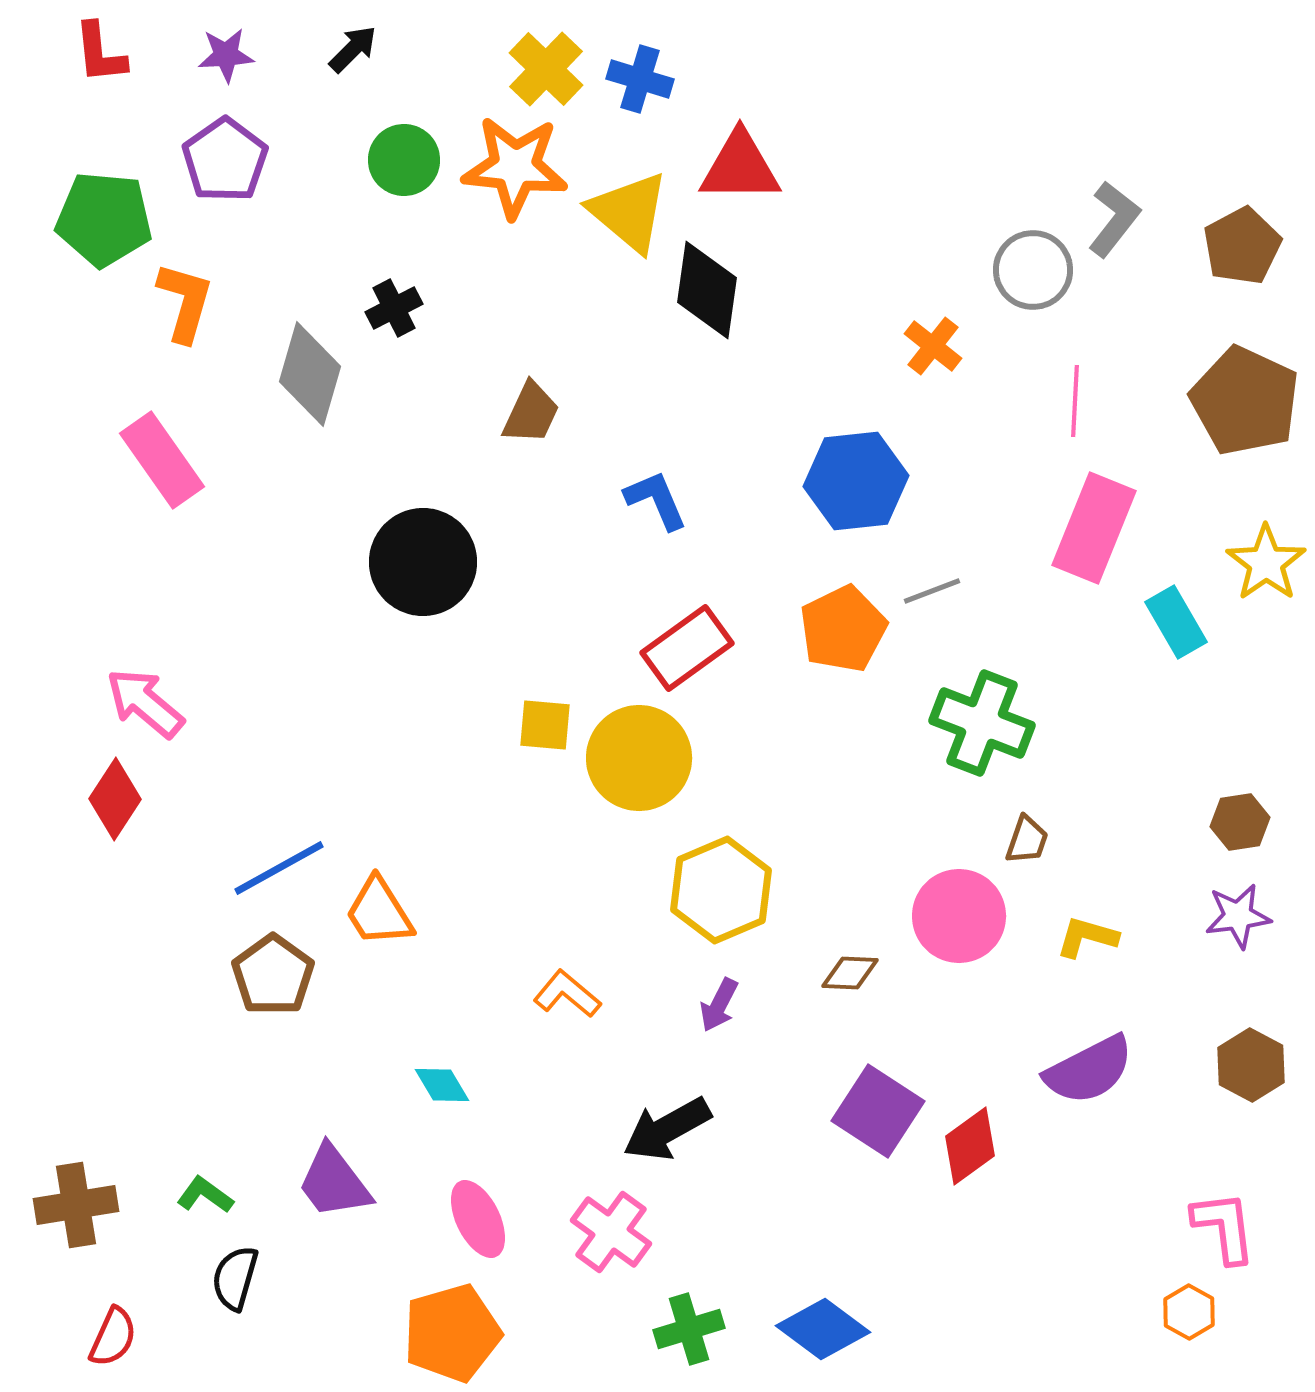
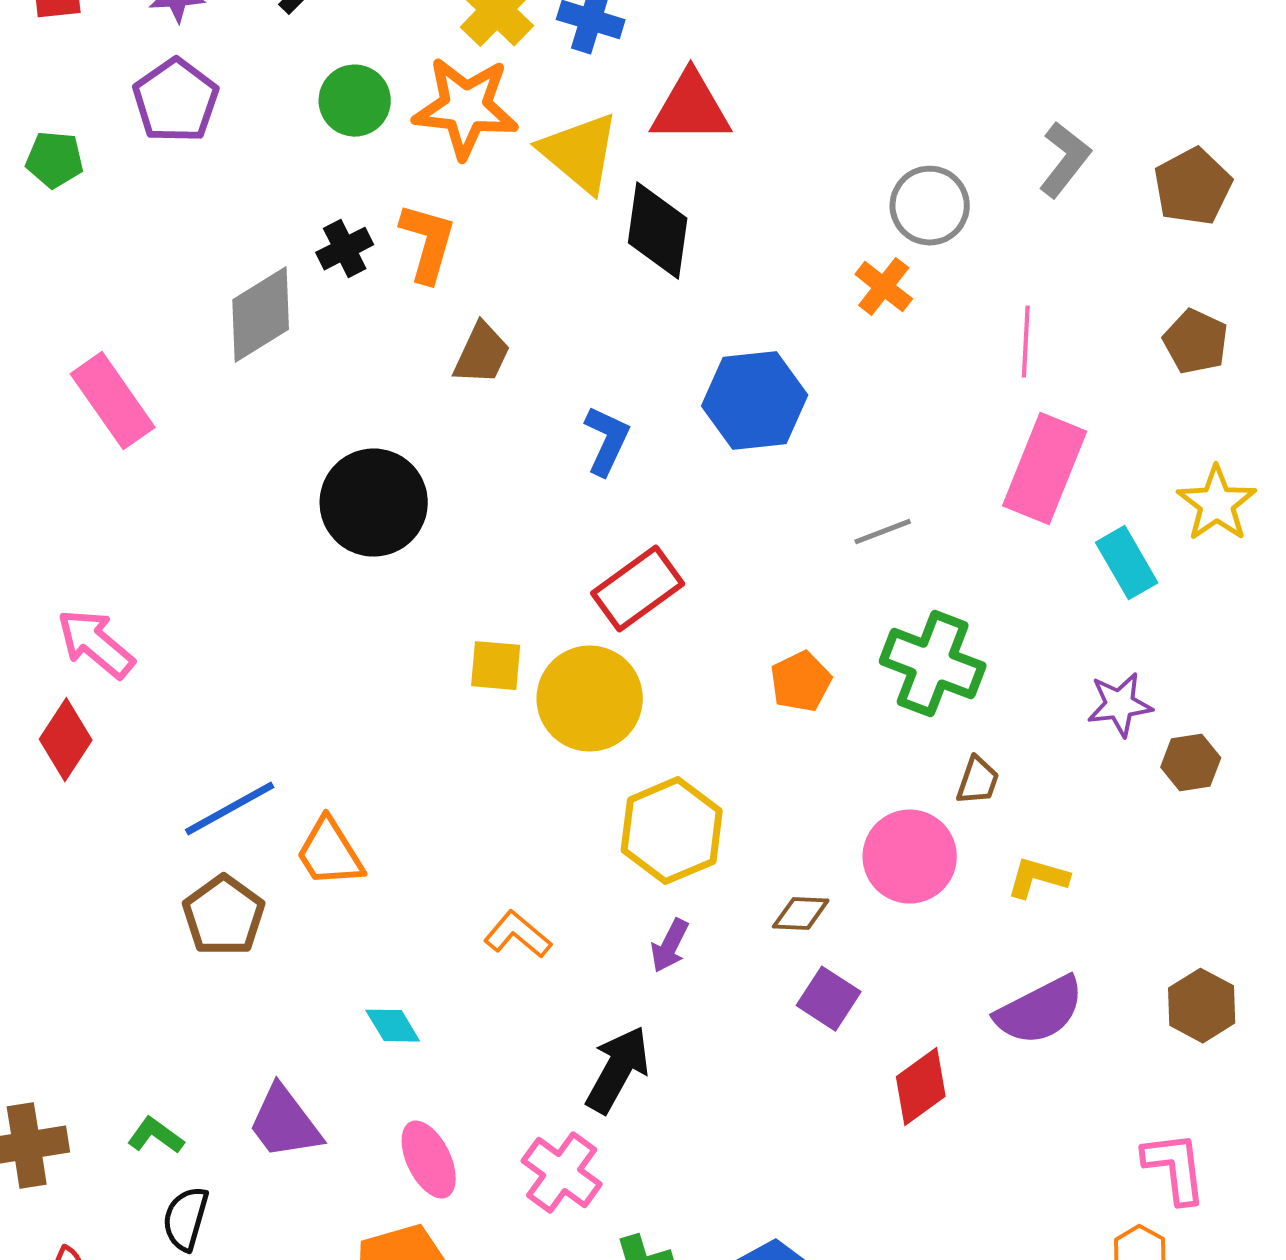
green pentagon: (104, 219) -> (55, 160), size x0.6
gray circle: (1033, 270) -> (930, 206), moved
orange L-shape: (185, 302) -> (428, 243), moved
gray diamond: (310, 374) -> (261, 315), turned 42
brown pentagon: (1245, 401) -> (1196, 342), size x0.6
blue hexagon: (856, 481) -> (755, 401), moved
blue L-shape: (656, 500) -> (607, 441), turned 48
orange pentagon: (843, 629) -> (801, 682), moved, size x0.7
purple star: (1238, 916) -> (1120, 705), moved
purple square: (878, 1111) -> (829, 999), moved, size x0.7
black arrow: (667, 1129) -> (618, 1070), turned 148

